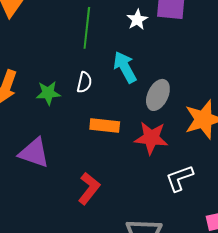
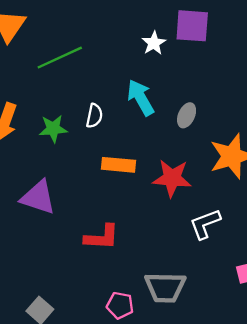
green line: (87, 28) -> (60, 58), moved, turned 60
gray ellipse: (158, 95) -> (187, 115), moved, size x0.7
red L-shape: (89, 188) -> (102, 237), turned 56

